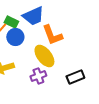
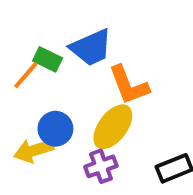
blue circle: (15, 37) -> (55, 129), moved
yellow ellipse: (44, 56) -> (113, 127), turned 75

